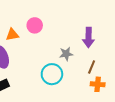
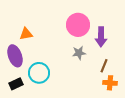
pink circle: (35, 25) -> (78, 25), moved, size x1.5
cyan circle: (52, 74) -> (39, 73), moved

